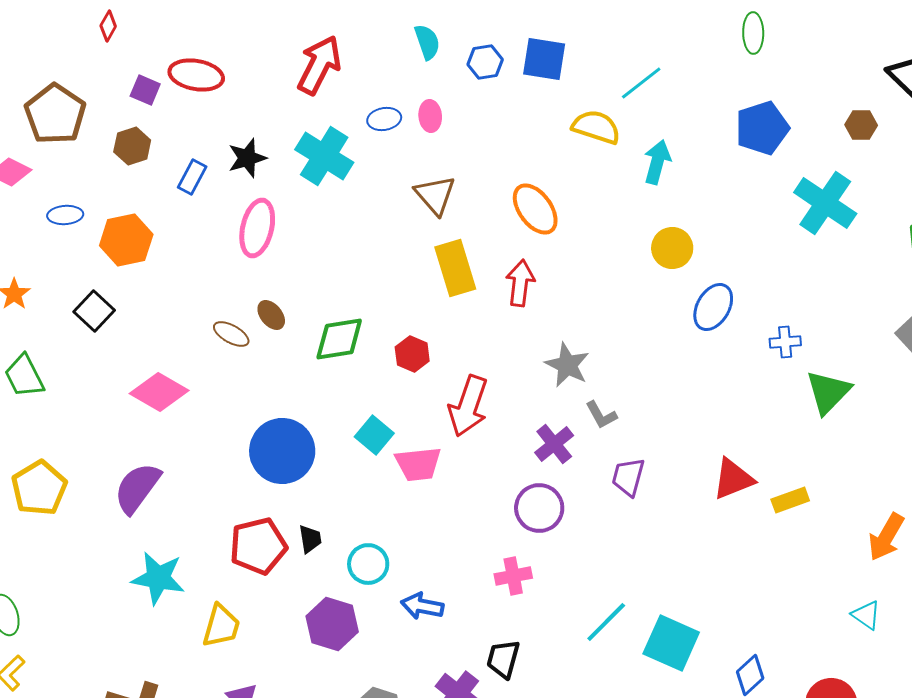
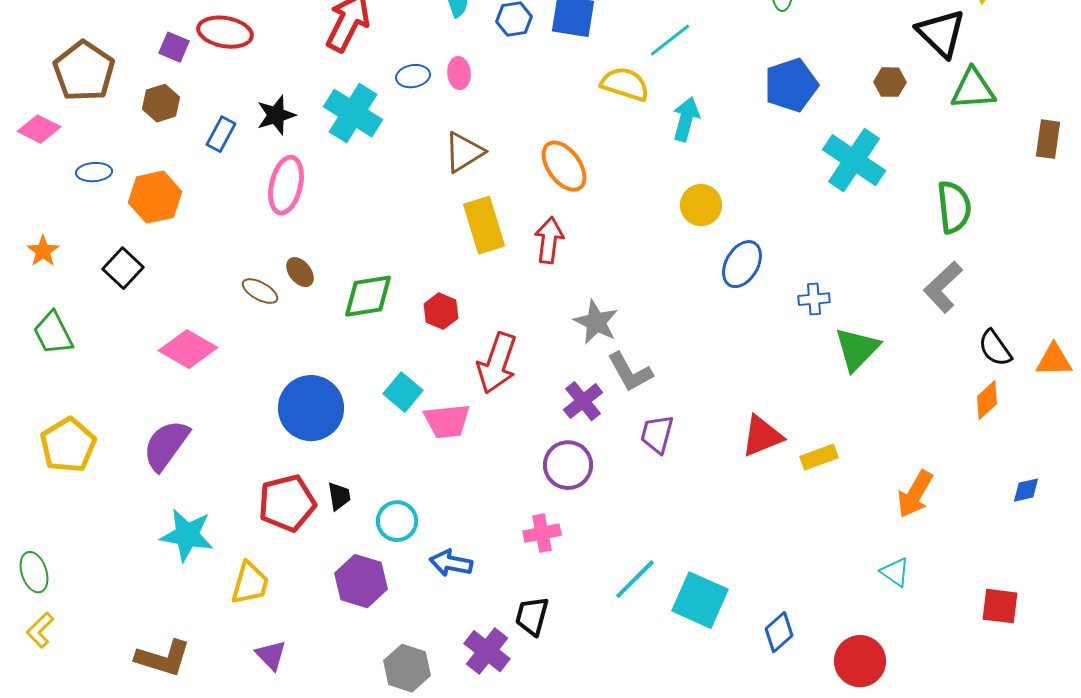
brown triangle: (435, 195) -> (464, 152), turned 39
gray L-shape: (601, 415) -> (630, 372), size x1.4

